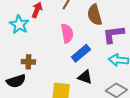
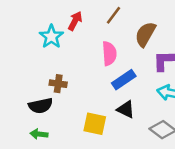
brown semicircle: (95, 15) -> (145, 34), turned 40

